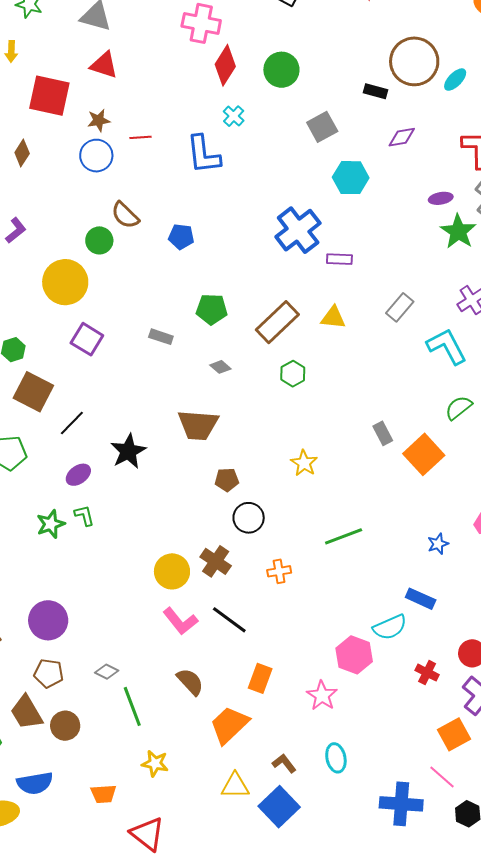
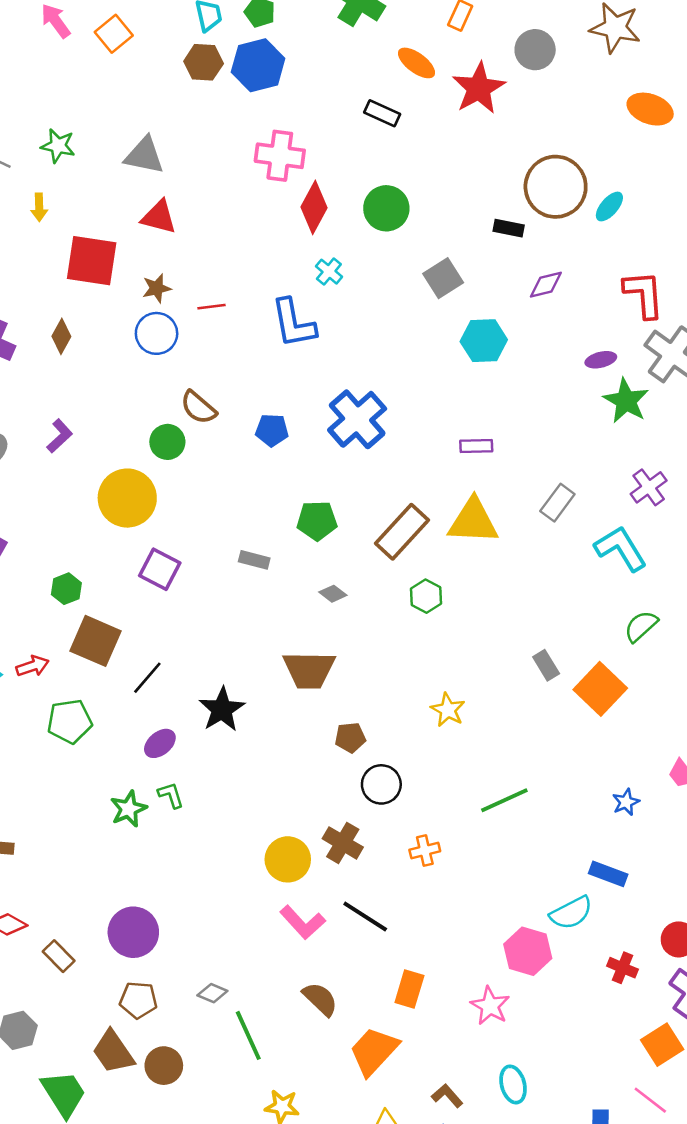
blue cross: (298, 230) -> (357, 419), moved
yellow triangle: (333, 318) -> (473, 521), size x1.6

